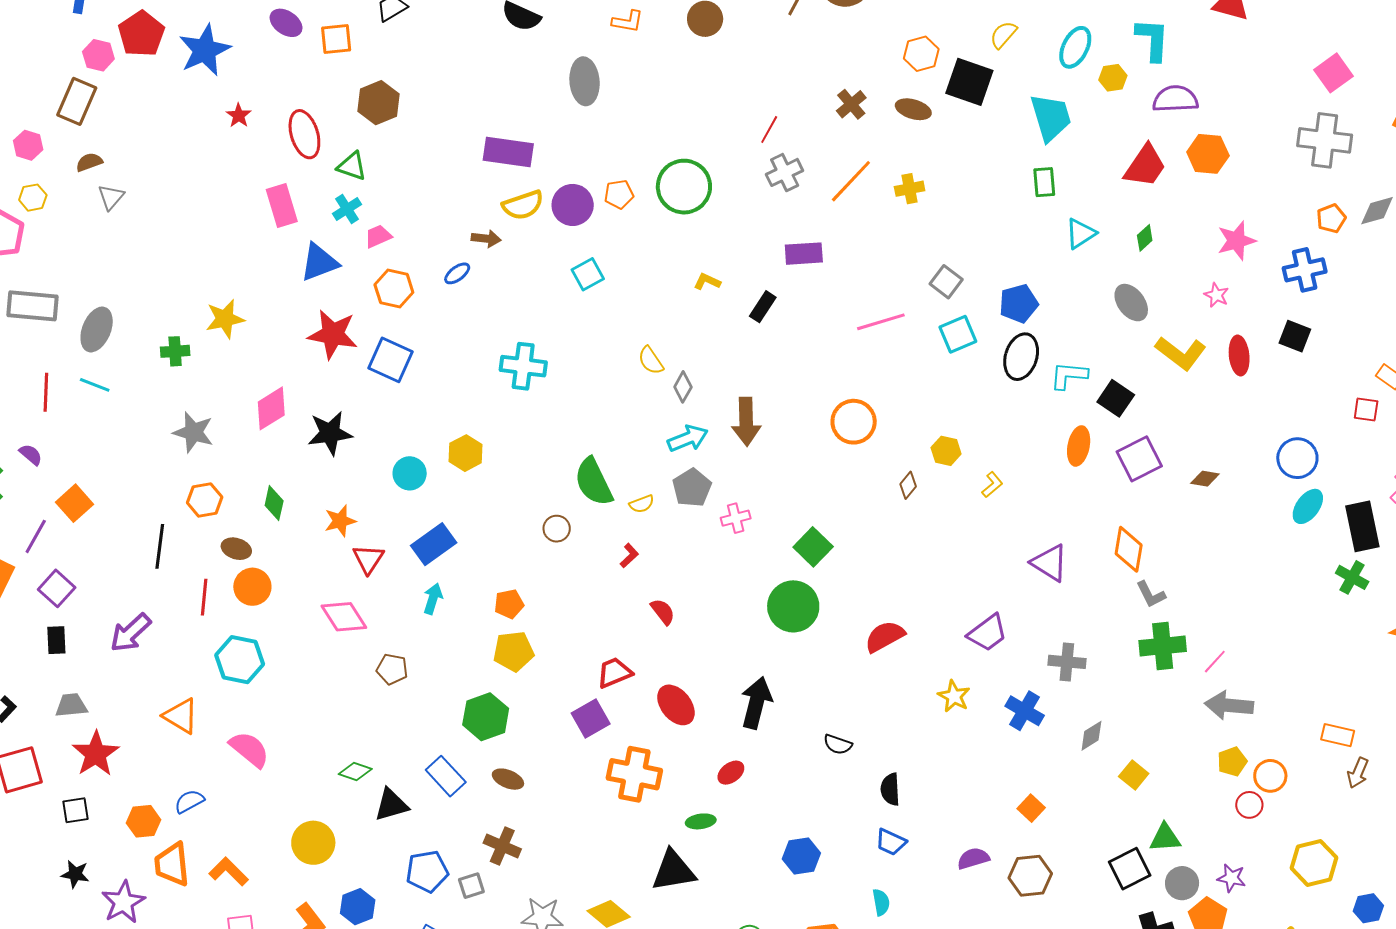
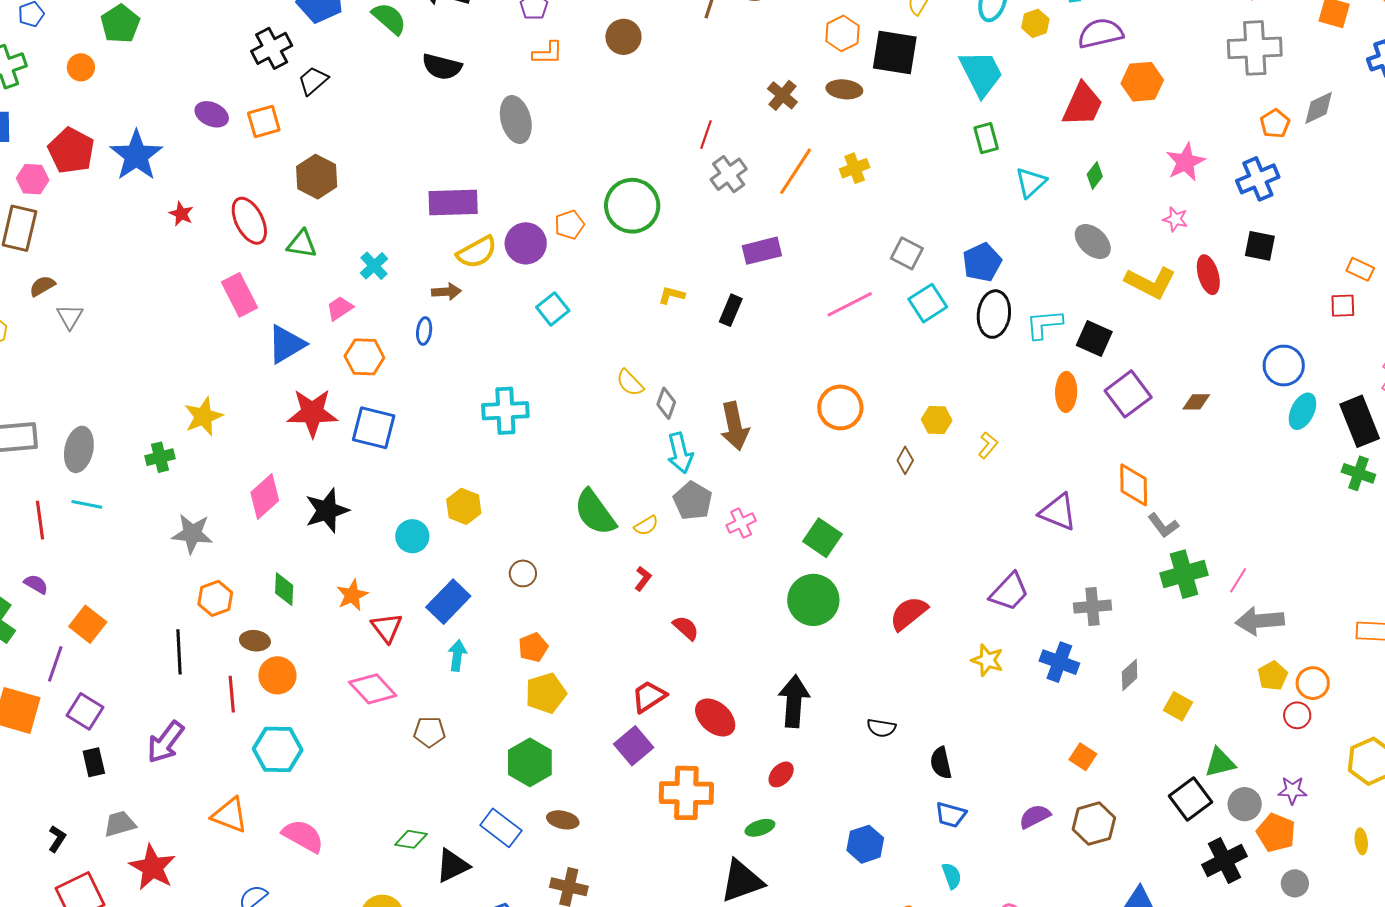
cyan cross: (347, 209) -> (374, 266), moved
blue ellipse: (457, 273) -> (424, 331), turned -36
cyan arrow: (688, 438) -> (680, 453), turned 108
brown circle: (557, 529) -> (523, 573), moved

